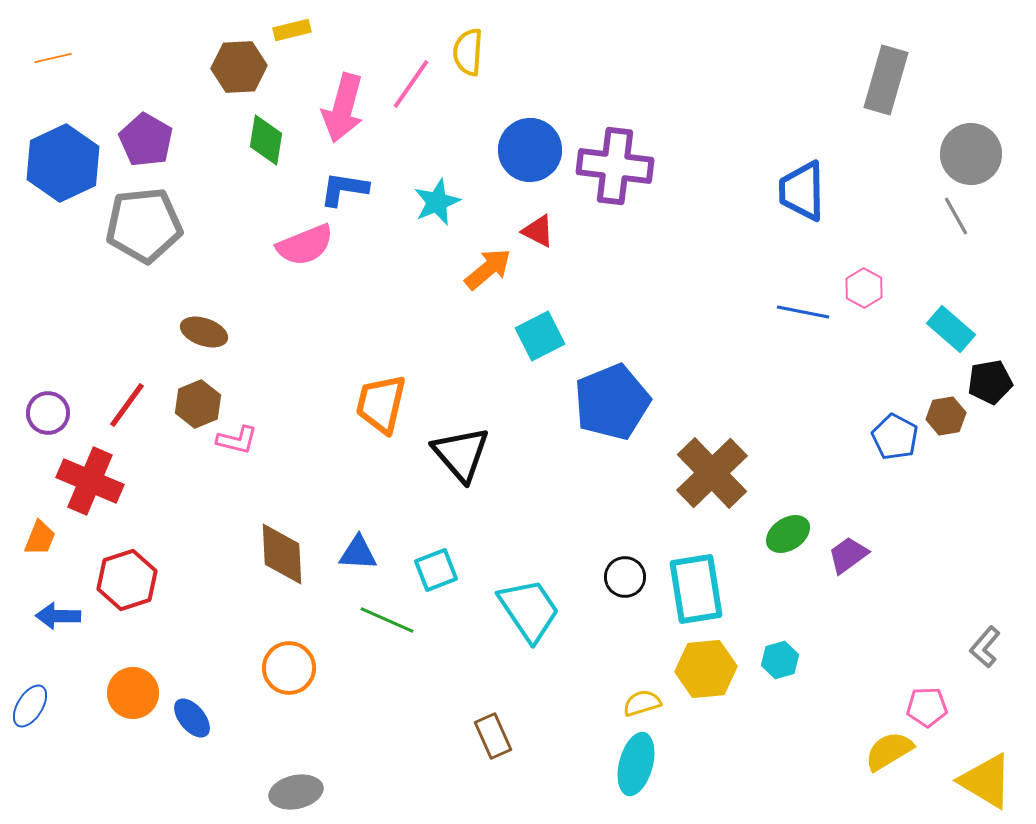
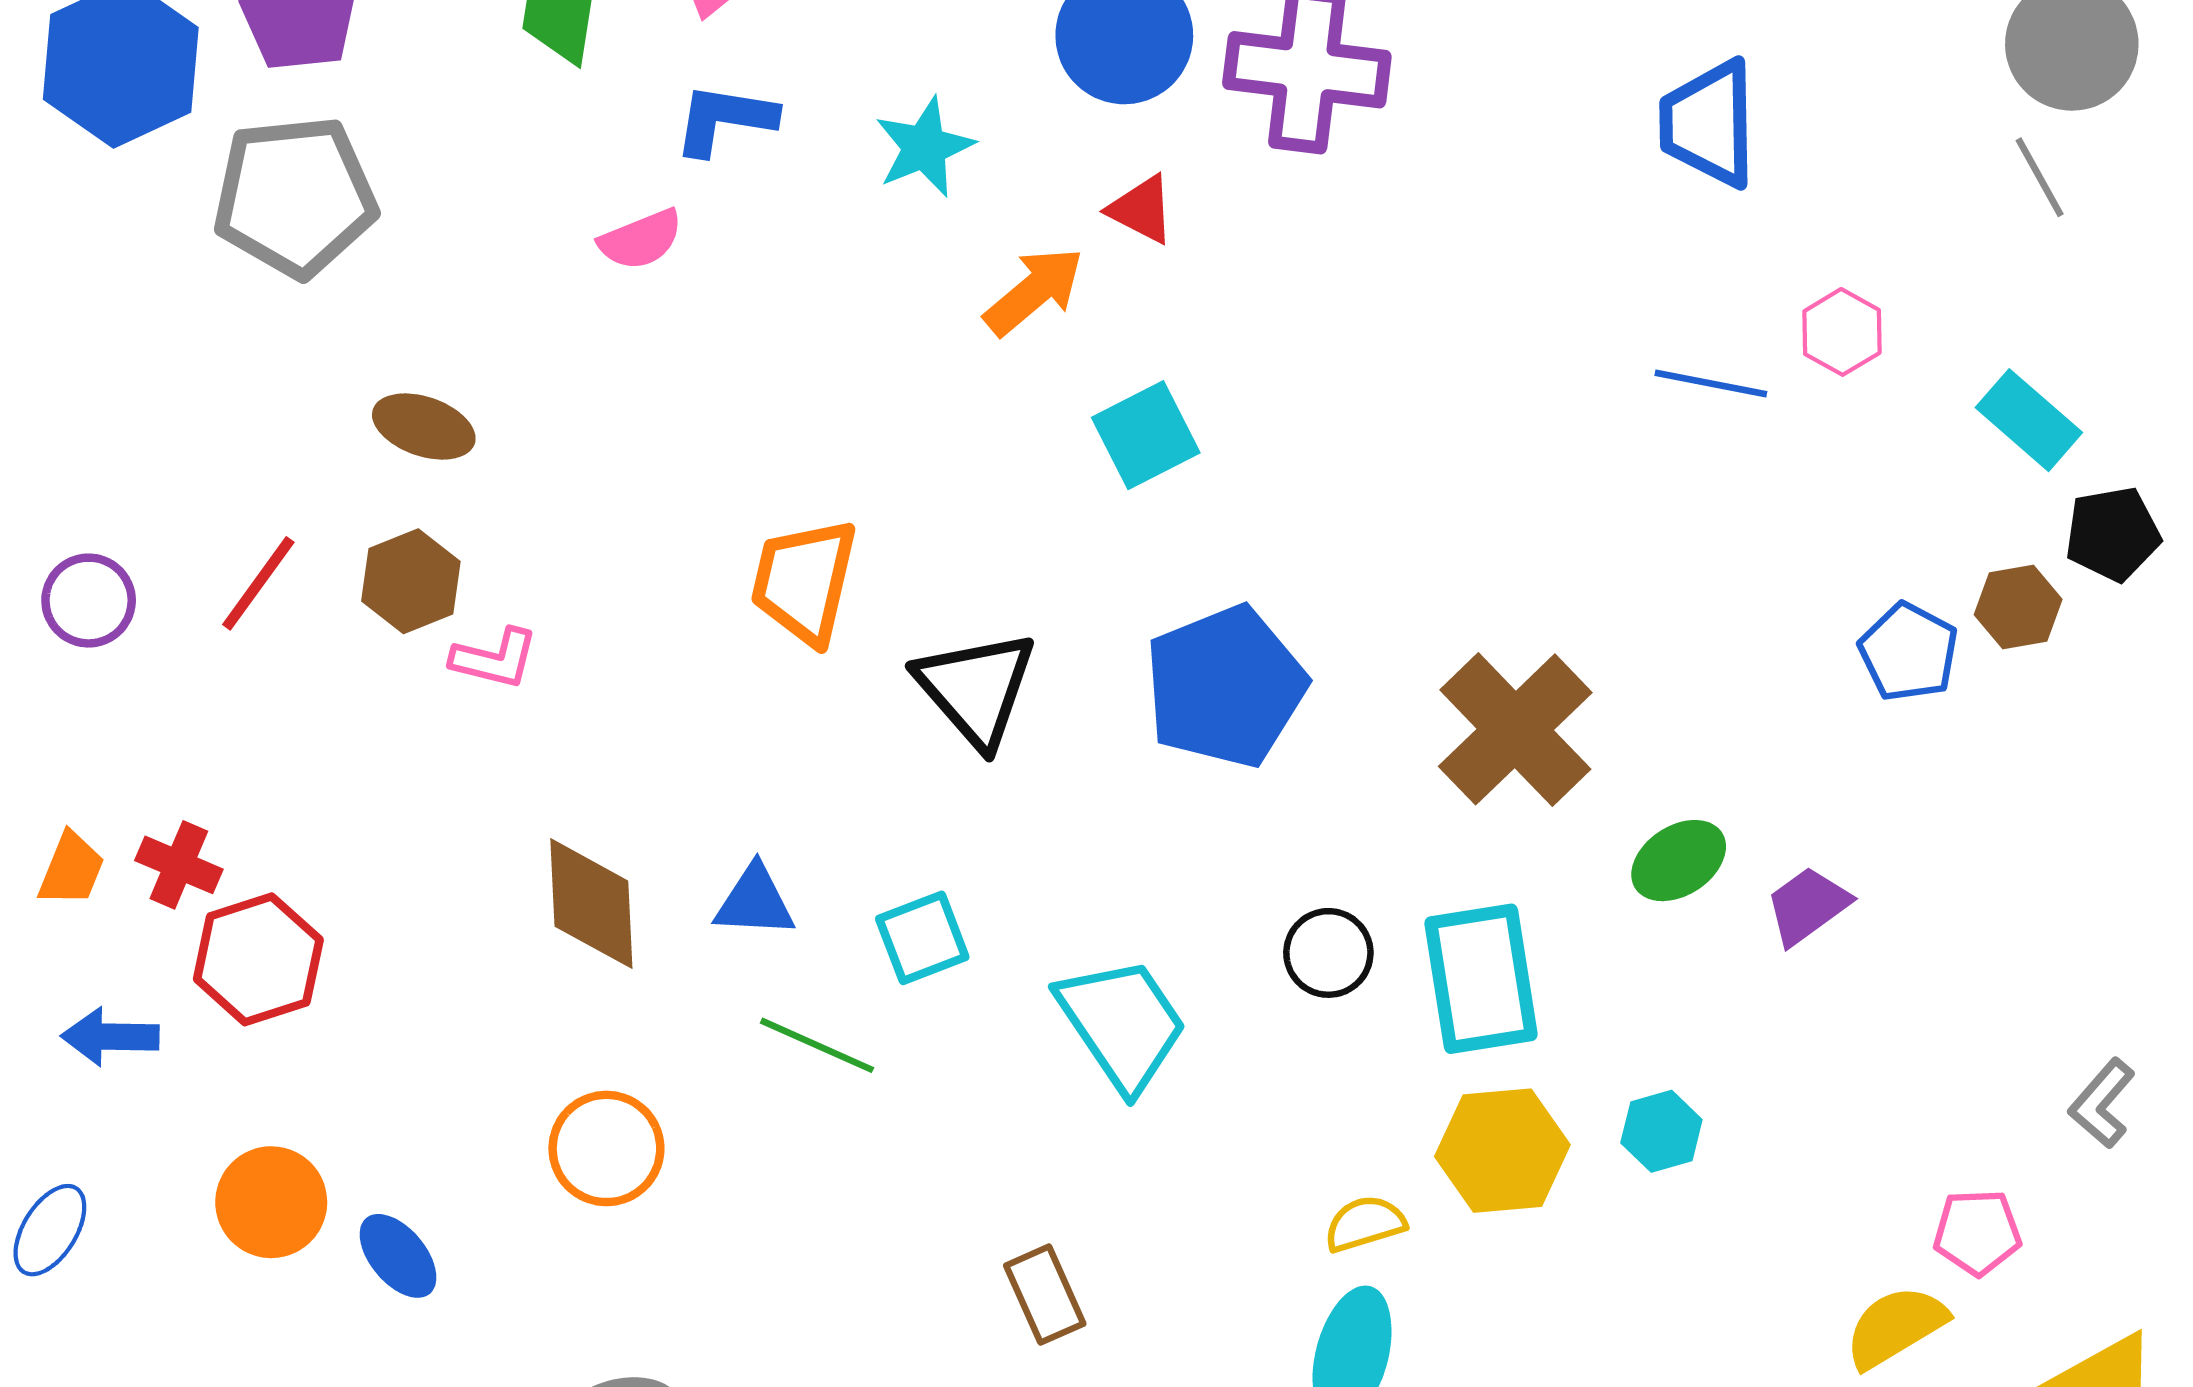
pink semicircle: (305, 245) -> (641, 240), size x0.7
blue pentagon: (612, 402) -> (1225, 686), moved
red cross: (90, 481) -> (179, 865), moved, size x0.6

